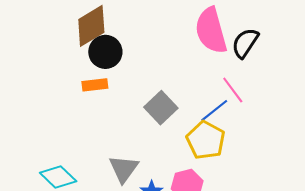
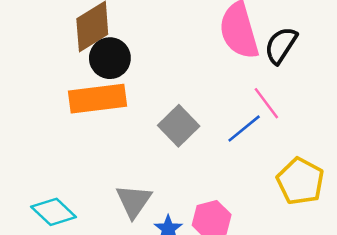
orange rectangle: (95, 85) -> (98, 99), size x1.8
yellow pentagon: (206, 140) -> (300, 181), moved

